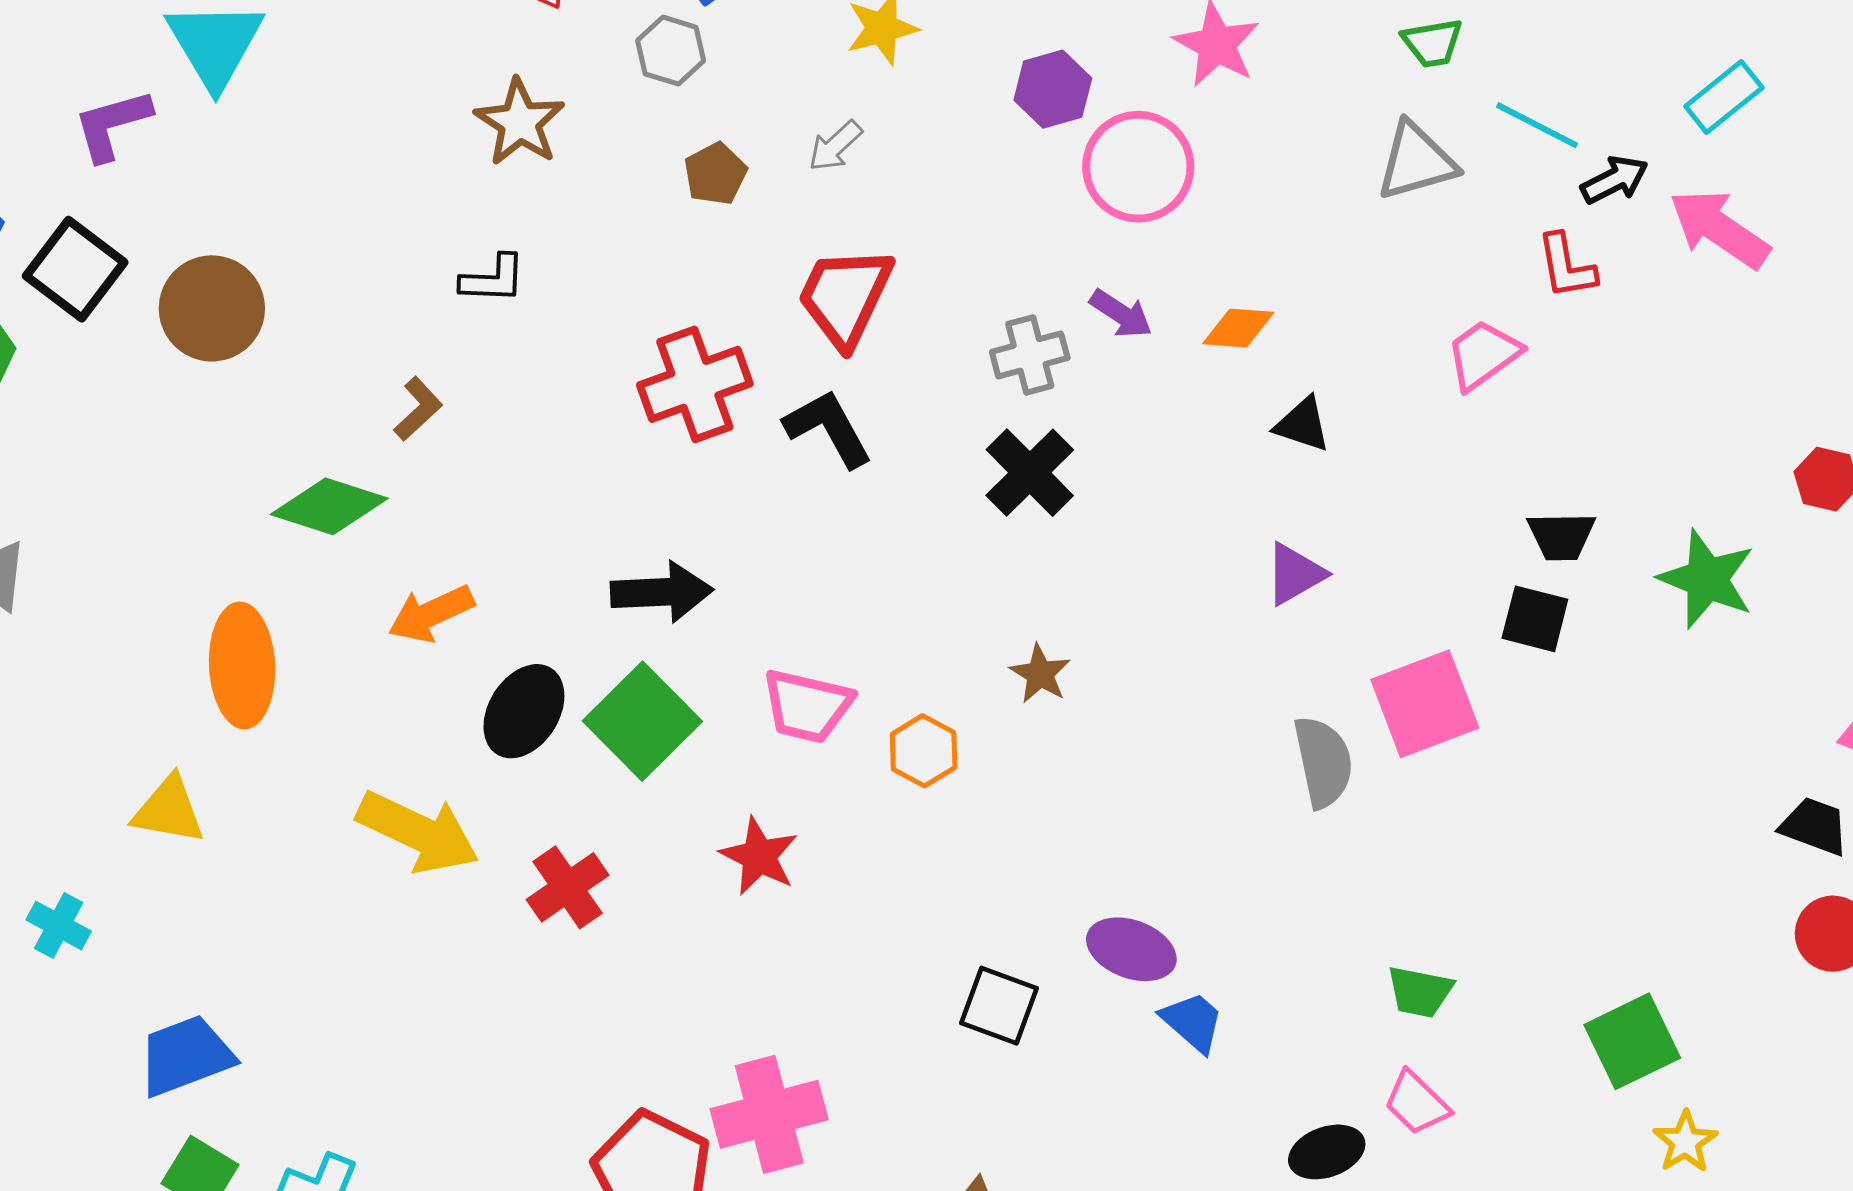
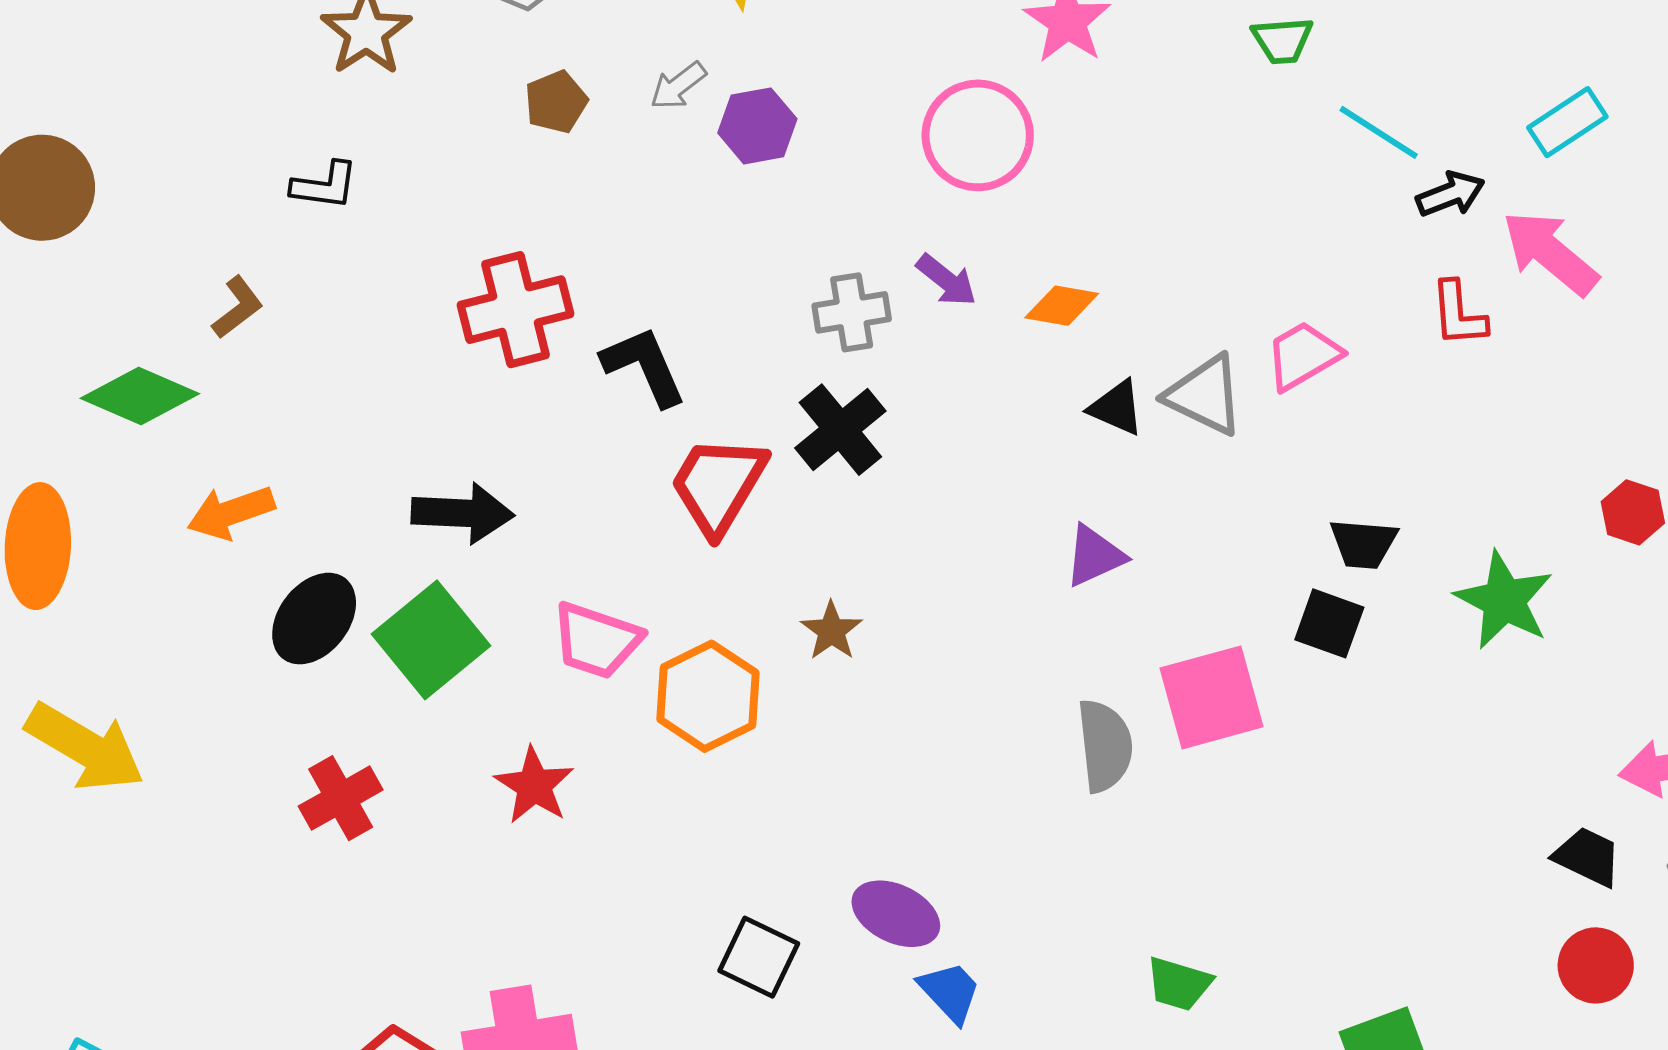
purple hexagon: (1053, 89) -> (757, 126), moved
gray triangle: (1416, 161) -> (1205, 395), moved, turned 36
red L-shape: (1566, 266) -> (1458, 314), moved
red trapezoid: (845, 296) -> (718, 485), moved
orange hexagon: (924, 751) -> (708, 696), size x1.5
yellow arrow: (418, 832) -> (85, 747), moved

